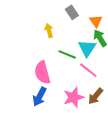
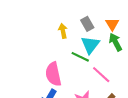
gray rectangle: (72, 12) -> (87, 24), moved
cyan triangle: (87, 48) -> (90, 45), moved

